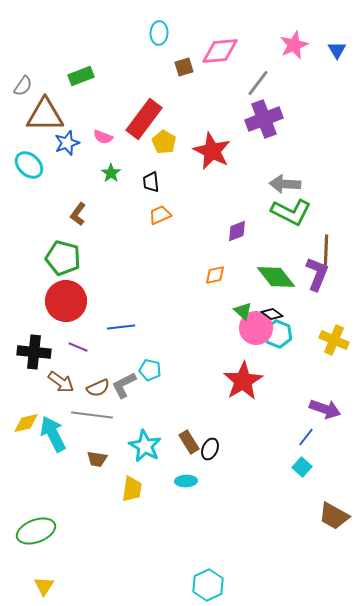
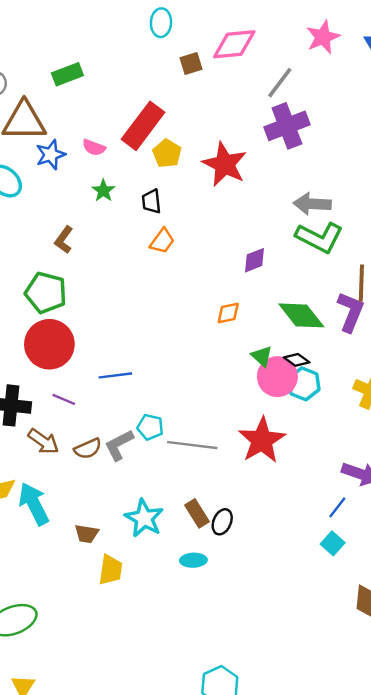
orange trapezoid: (160, 215) -> (162, 241), turned 150
gray line: (92, 415) -> (192, 445), moved
yellow trapezoid: (132, 489) -> (111, 570), moved

